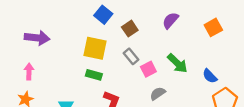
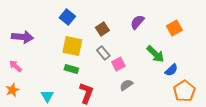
blue square: (103, 15) -> (67, 17), moved
green arrow: (177, 63) -> (155, 54), moved
pink arrow: (29, 71) -> (15, 66), turned -48
blue semicircle: (210, 76) -> (171, 70), turned -88

